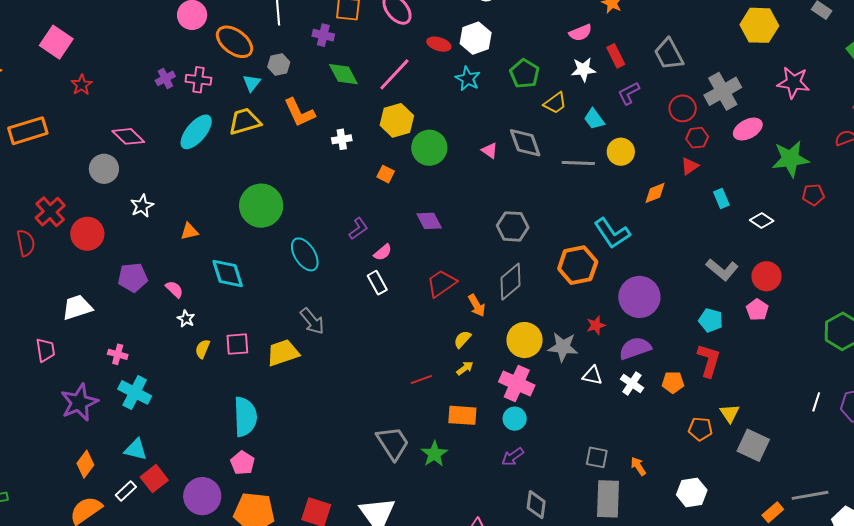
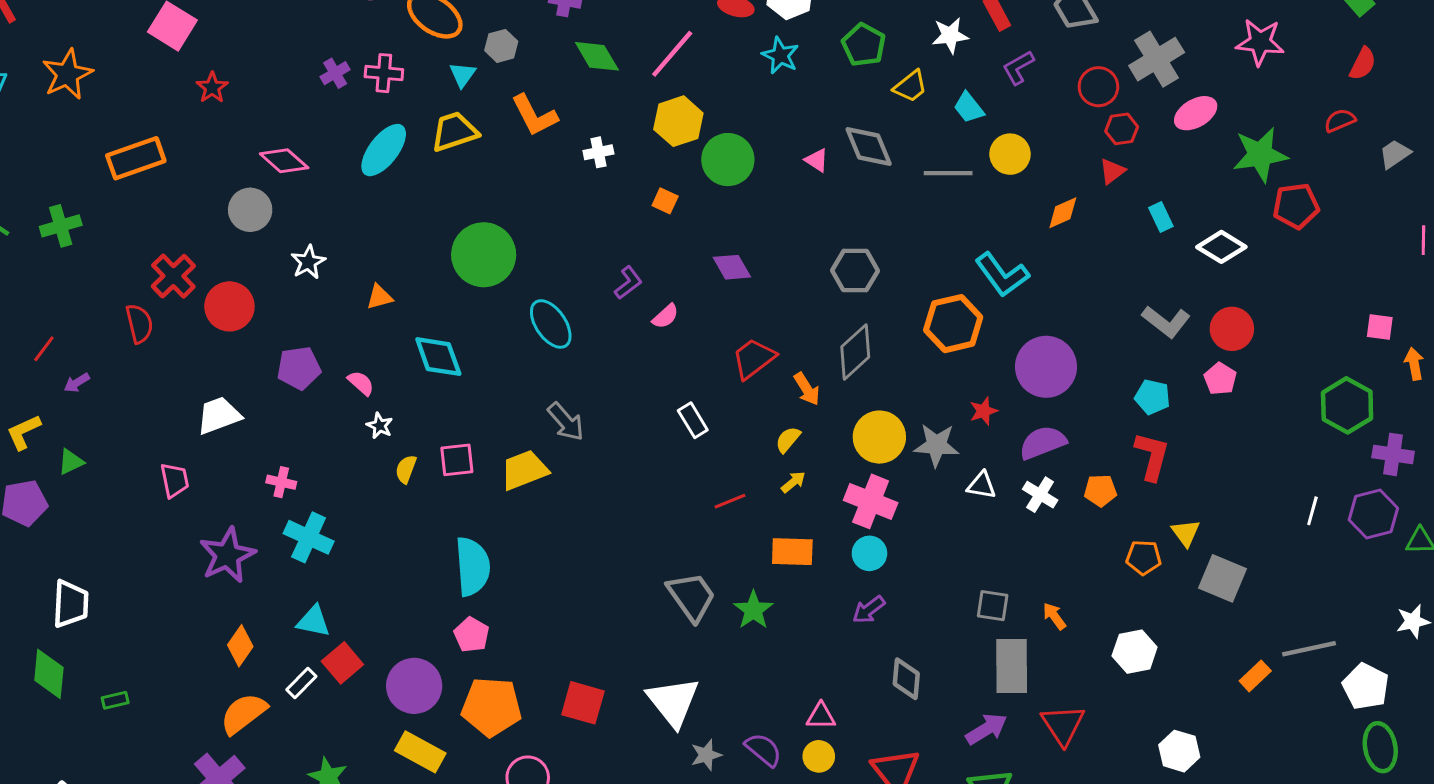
red pentagon: (813, 195) -> (1296, 206), size x1.4
white diamond: (762, 220) -> (1221, 247), size x1.4
white rectangle: (377, 283) -> (693, 420), moved

